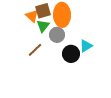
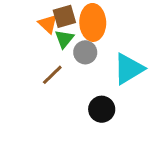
cyan triangle: (86, 46) -> (129, 69), size x1.6
black circle: (71, 54) -> (102, 109), moved

